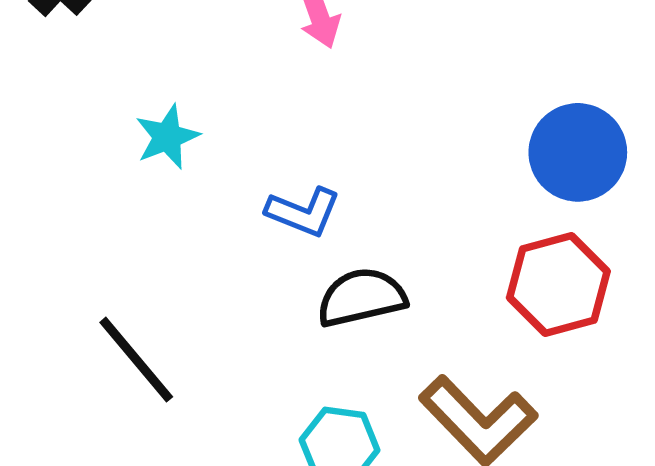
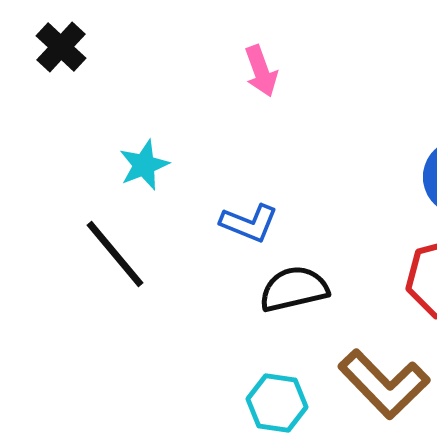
black line: (136, 360) -> (115, 254), moved

